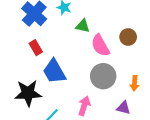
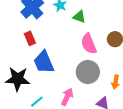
green triangle: (83, 26) -> (79, 17), moved

